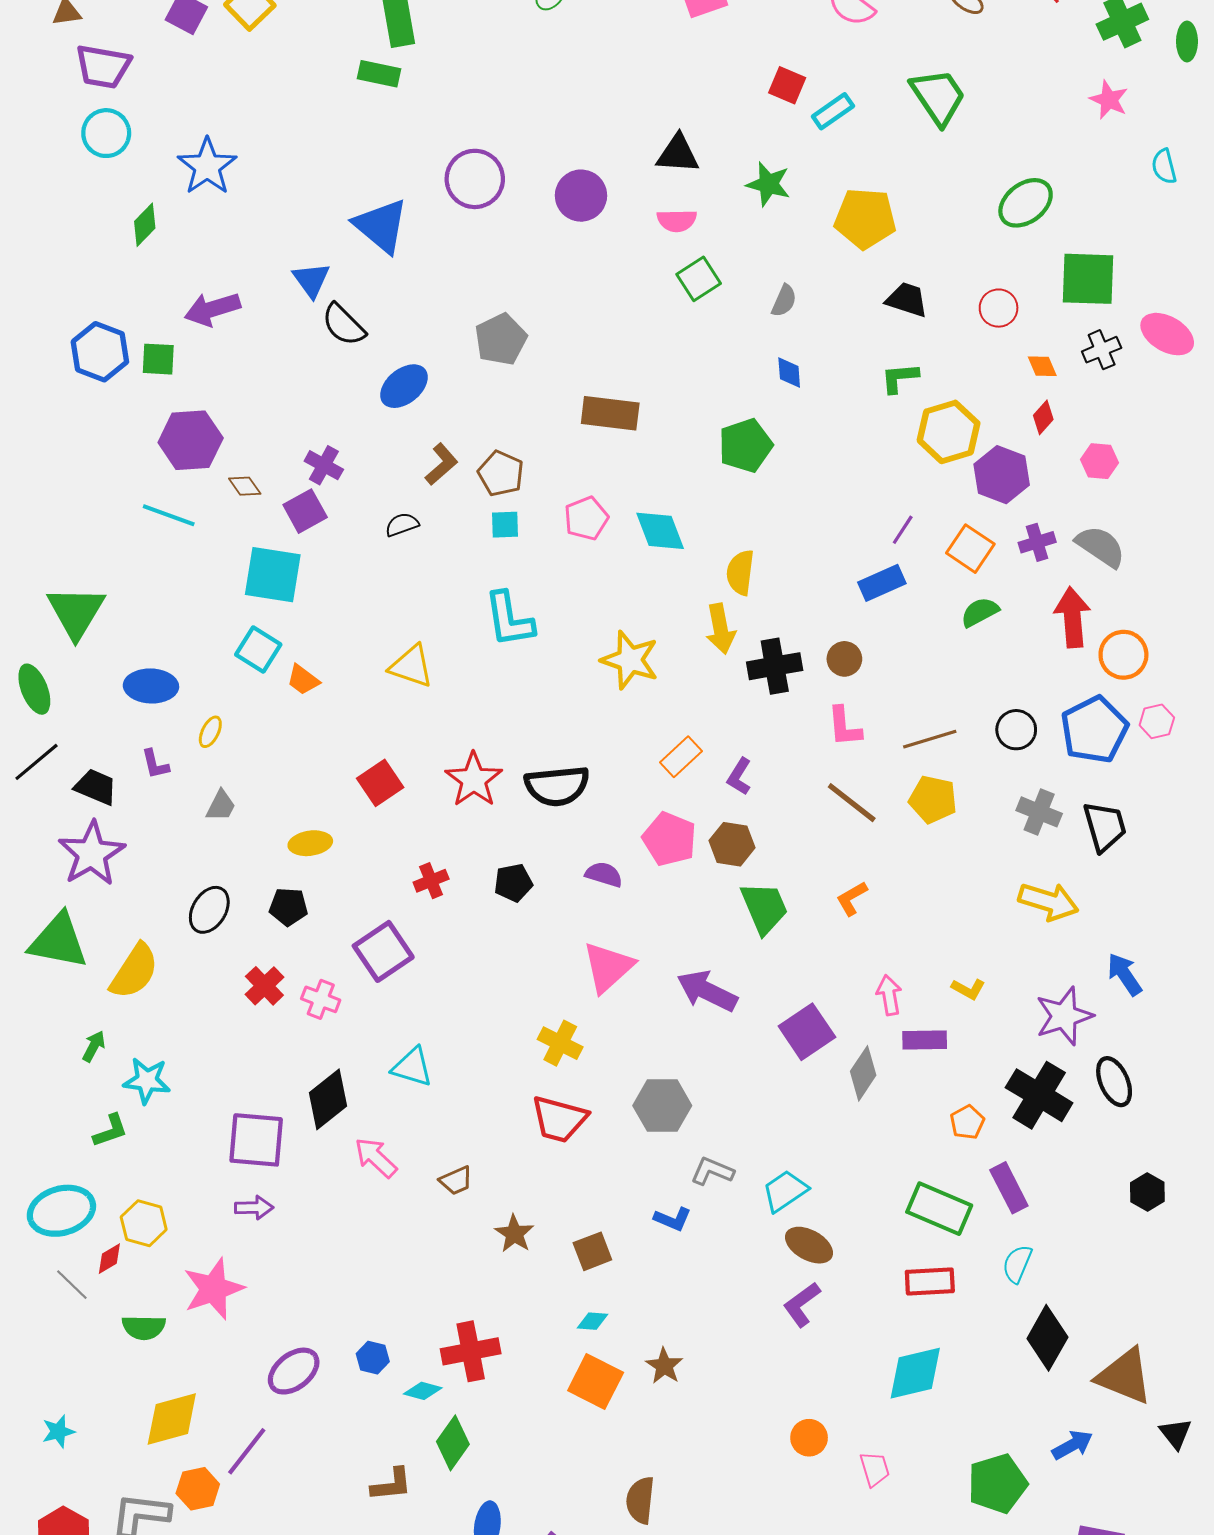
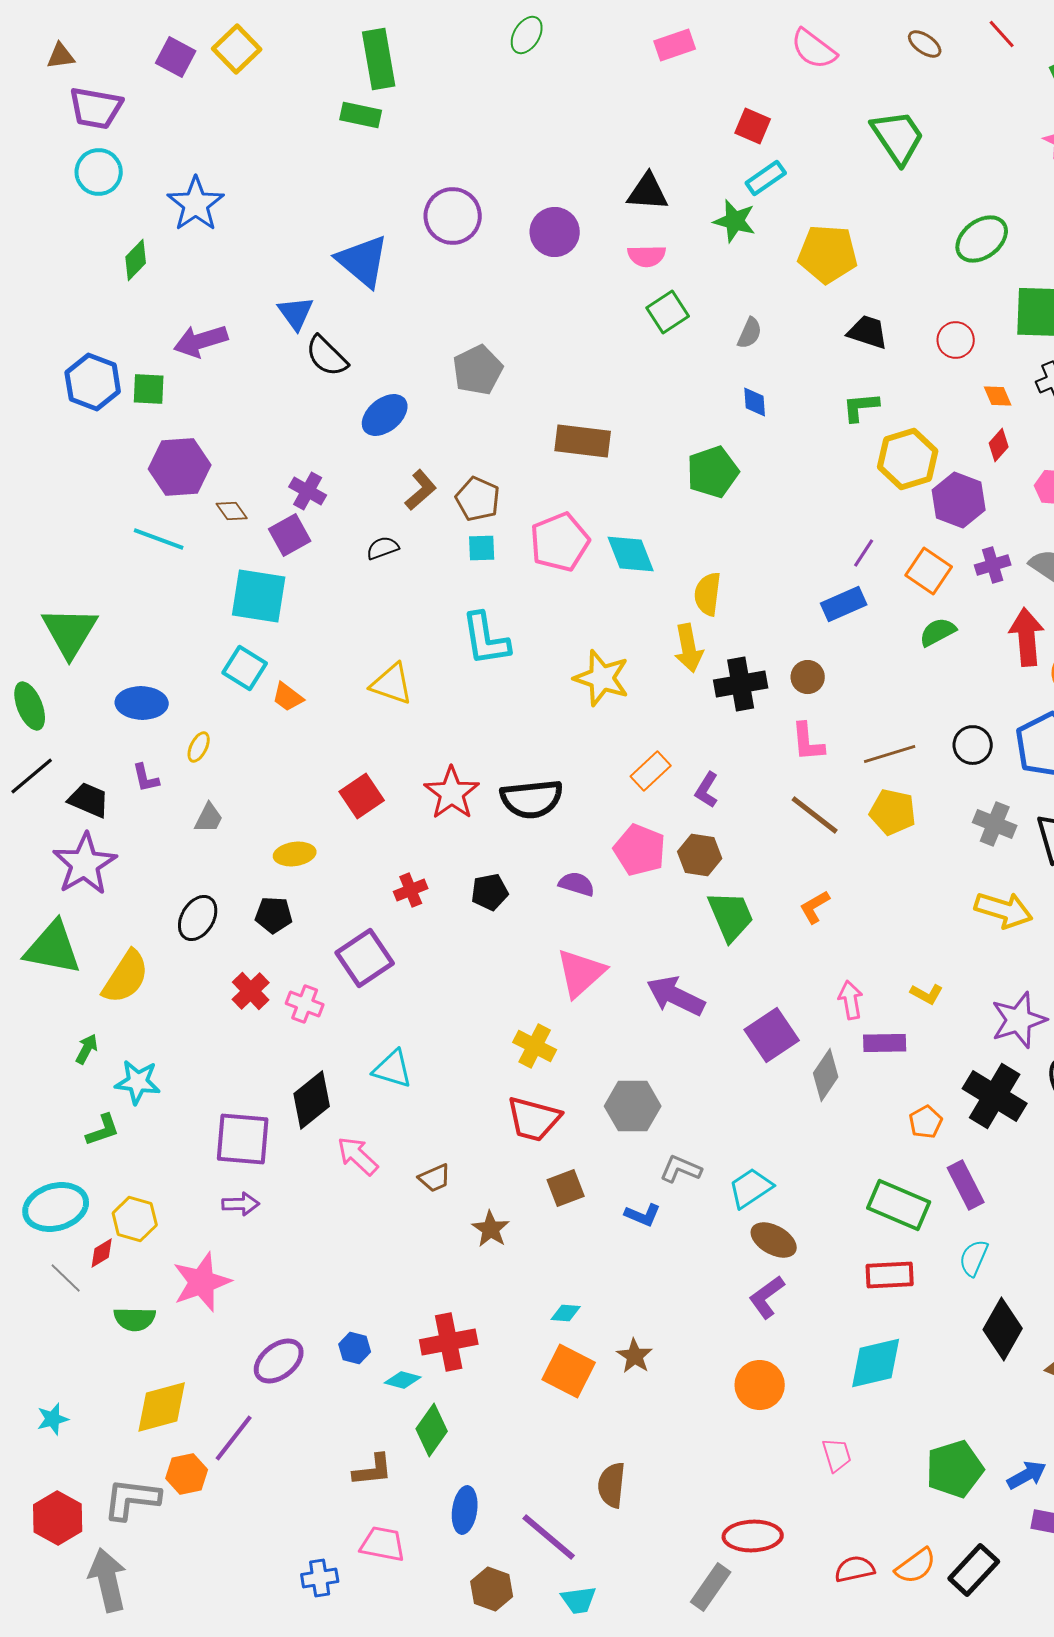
cyan rectangle: (833, 111) -> (766, 178), moved
pink pentagon: (586, 518) -> (560, 542), size x1.4
brown square: (592, 1251) -> (566, 1188), moved
orange circle: (809, 1438) -> (760, 1385), moved, size x1.4
blue arrow: (1072, 1445) -> (1027, 1475), moved

